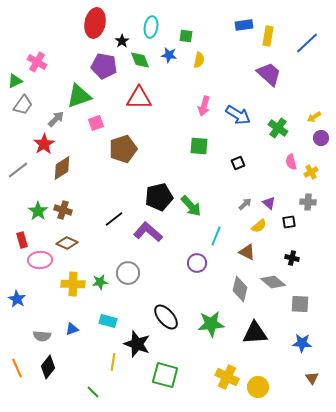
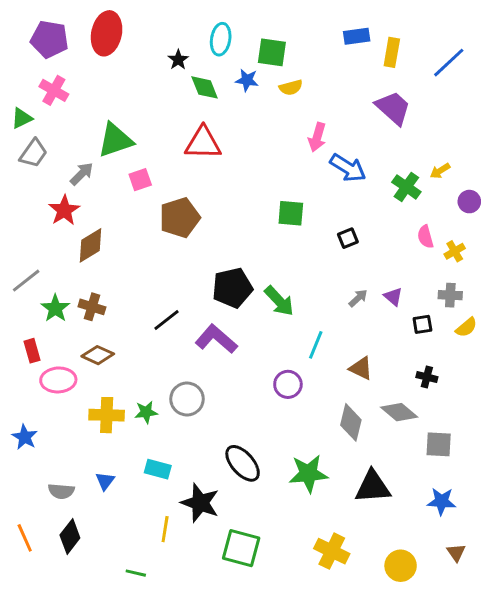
red ellipse: (95, 23) -> (107, 33), moved
green square: (186, 36) -> (272, 52), size x1.5
yellow semicircle: (199, 60) -> (291, 87), turned 63
purple pentagon: (104, 66) -> (50, 39), moved
pink arrow: (204, 106) -> (317, 137), moved
yellow arrow: (314, 117) -> (440, 171), moved
gray line: (18, 170) -> (26, 281), moved
yellow semicircle: (259, 226) -> (466, 327), moved
blue triangle: (72, 329) -> (105, 481), turned -32
yellow circle: (258, 387) -> (401, 566), moved
green line: (93, 392) -> (136, 573), turned -32

